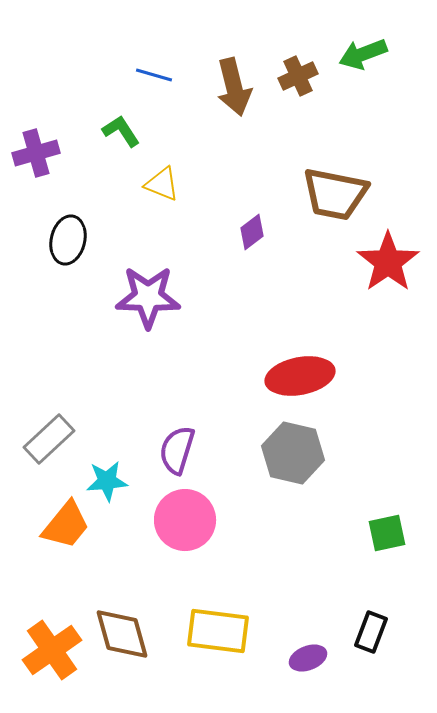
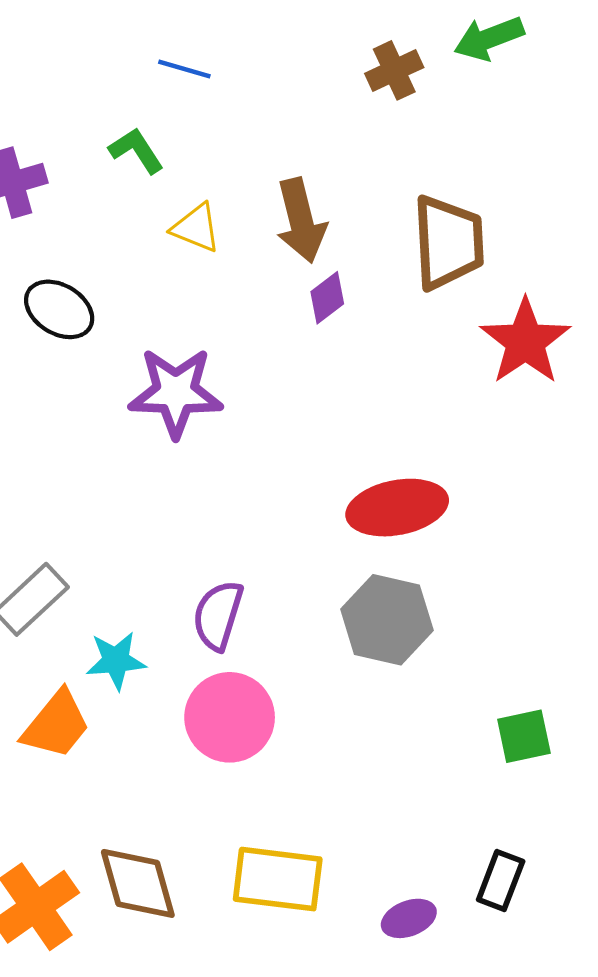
brown arrow: (234, 87) -> (301, 221), moved
brown trapezoid: (335, 194) -> (448, 242), turned -104
black ellipse: (68, 240) -> (59, 309), turned -72

